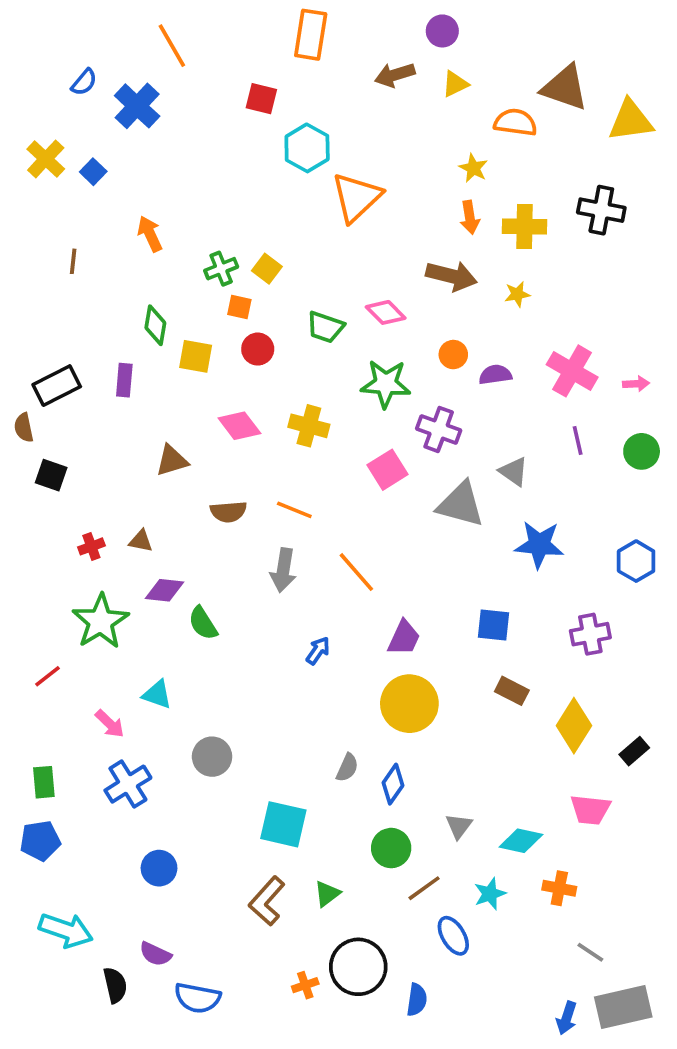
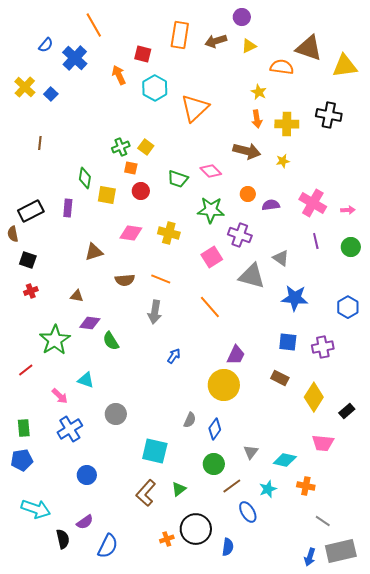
orange rectangle: (311, 35) -> (180, 35), moved
cyan hexagon: (307, 148) -> (155, 88), moved
orange arrow: (150, 234) -> (119, 75), moved
pink diamond: (239, 426) -> (131, 233), turned -45
red cross: (91, 546) -> (31, 291), moved
orange line: (356, 572) -> (210, 307), moved
blue square: (493, 625) -> (288, 342), moved
purple trapezoid: (404, 638) -> (236, 355), moved
purple semicircle: (155, 954) -> (85, 522), turned -60
blue semicircle: (197, 998) -> (108, 546), turned -75

